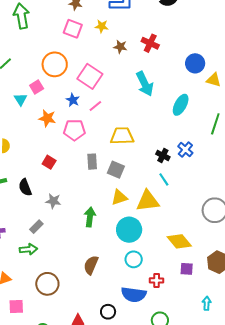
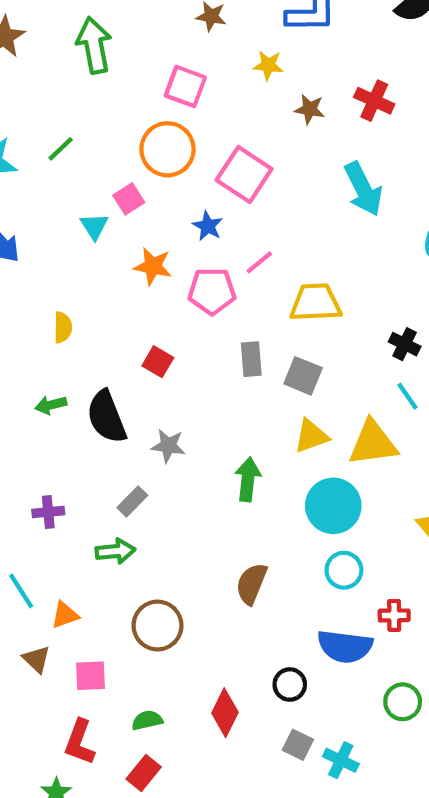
pink square: (73, 29) -> (185, 86), moved
pink line: (95, 106) -> (259, 262), moved
black semicircle: (25, 187) -> (107, 417), size x1.4

